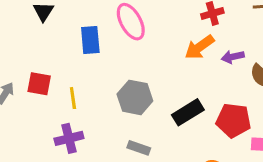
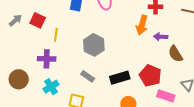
orange arrow: (200, 47) -> (142, 25), turned -54
black rectangle: (188, 112) -> (120, 78), moved

